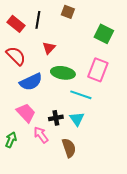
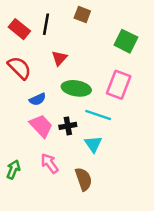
blue semicircle: (31, 82) -> (38, 99), size x0.6
pink trapezoid: (26, 113) -> (41, 126), moved
black cross: (56, 118) -> (68, 126), moved

